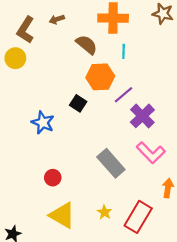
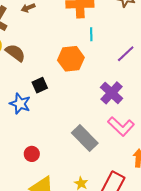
brown semicircle: (87, 45) -> (15, 53), moved
purple line: (123, 95) -> (126, 54), moved
black square: (78, 103) -> (40, 85), moved, turned 35

